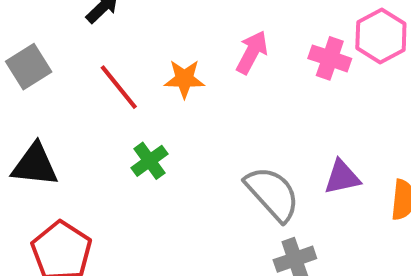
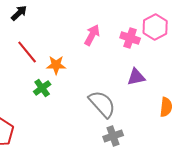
orange star: (184, 79) -> (56, 65), moved
purple triangle: (342, 177) -> (136, 77), moved

